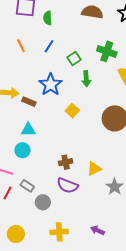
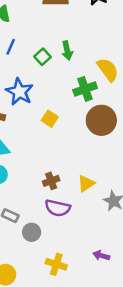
green cross: (107, 51) -> (85, 89), moved, turned -30
green arrow: (86, 79) -> (67, 51), moved
yellow cross: (59, 232) -> (56, 264), turned 30

